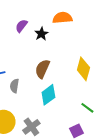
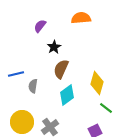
black star: (41, 34) -> (54, 47), moved
yellow diamond: (83, 69) -> (97, 83), moved

